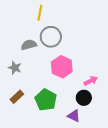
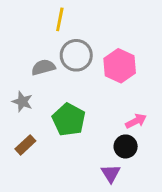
pink hexagon: (62, 67) -> (120, 66), moved
green pentagon: (46, 100) -> (69, 120), moved
purple triangle: (74, 116) -> (111, 173), turned 32

